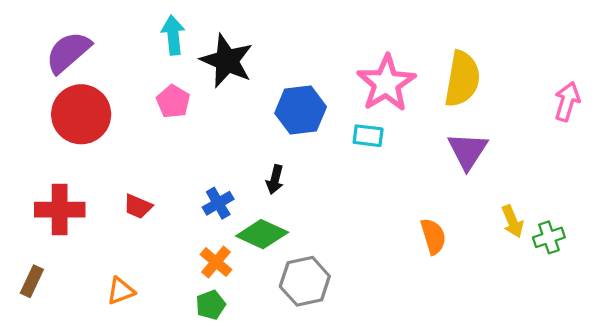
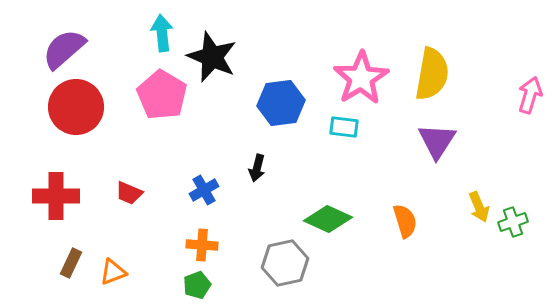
pink pentagon: (173, 101) -> (162, 95), size x1.6
green diamond: (262, 234) -> (328, 219), moved
orange cross: (216, 262) -> (202, 245), turned -36
brown rectangle: (32, 281) -> (71, 263), moved

